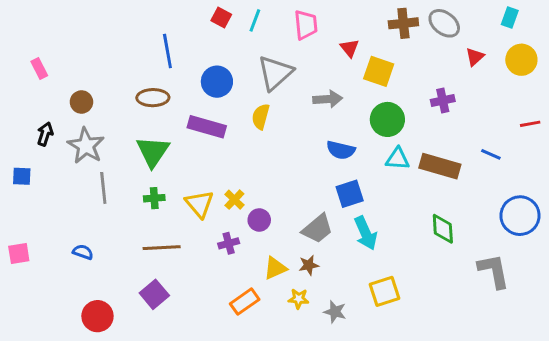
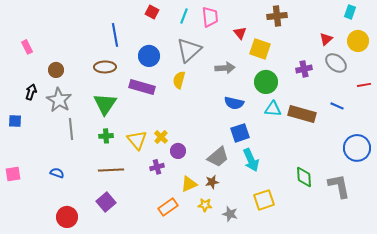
cyan line: (255, 20) -> (184, 16), moved
gray ellipse: (444, 23) -> (336, 63), moved
green diamond: (443, 229) -> (304, 177), moved

